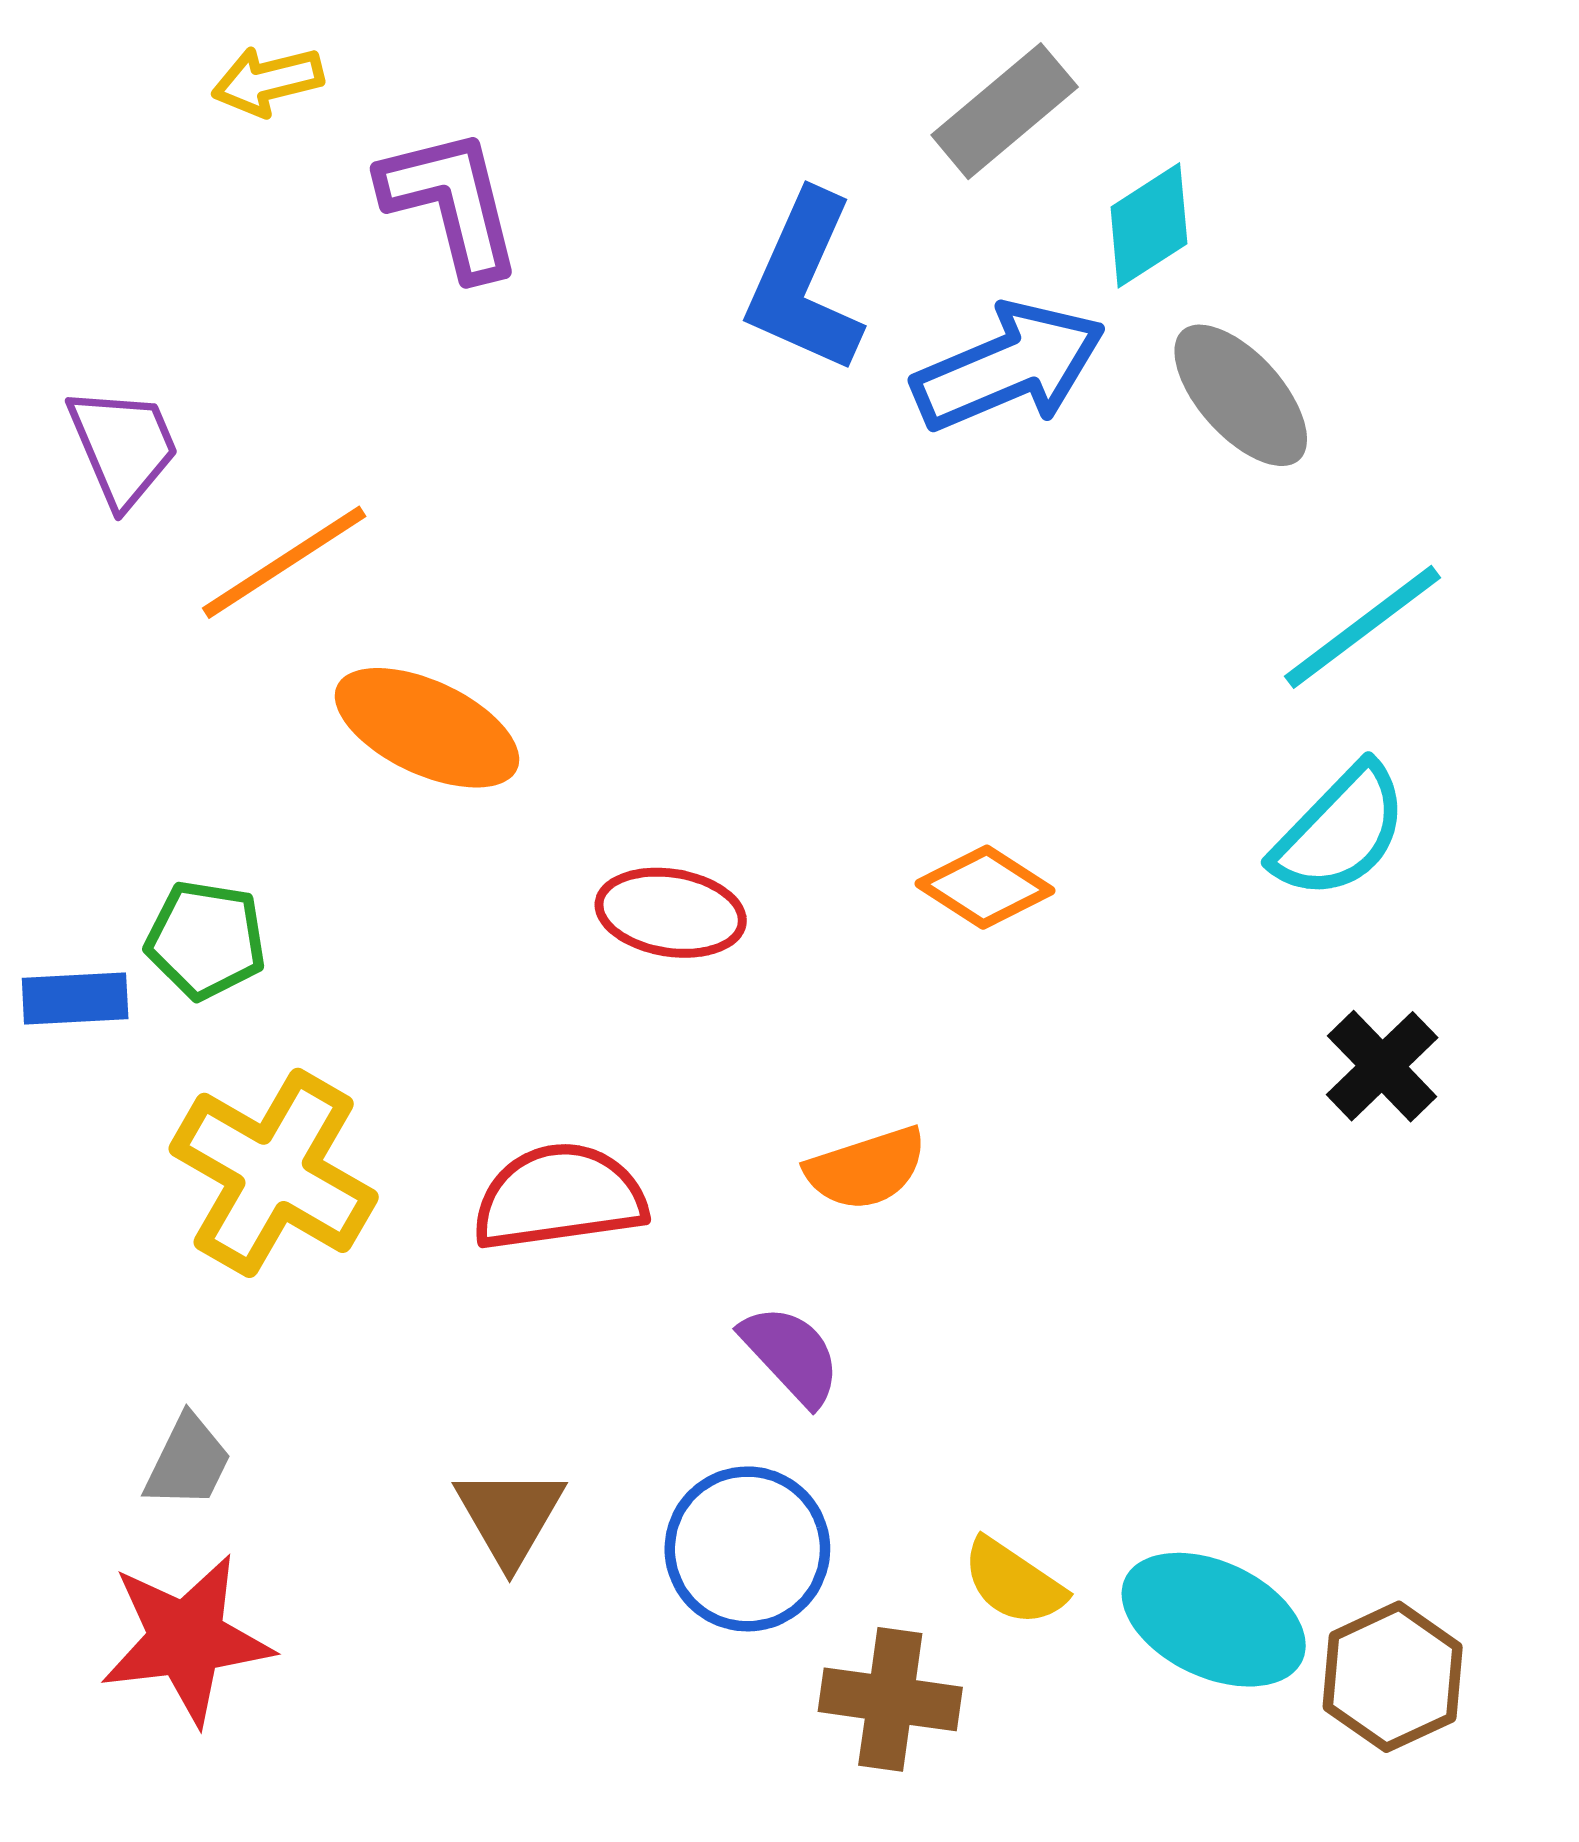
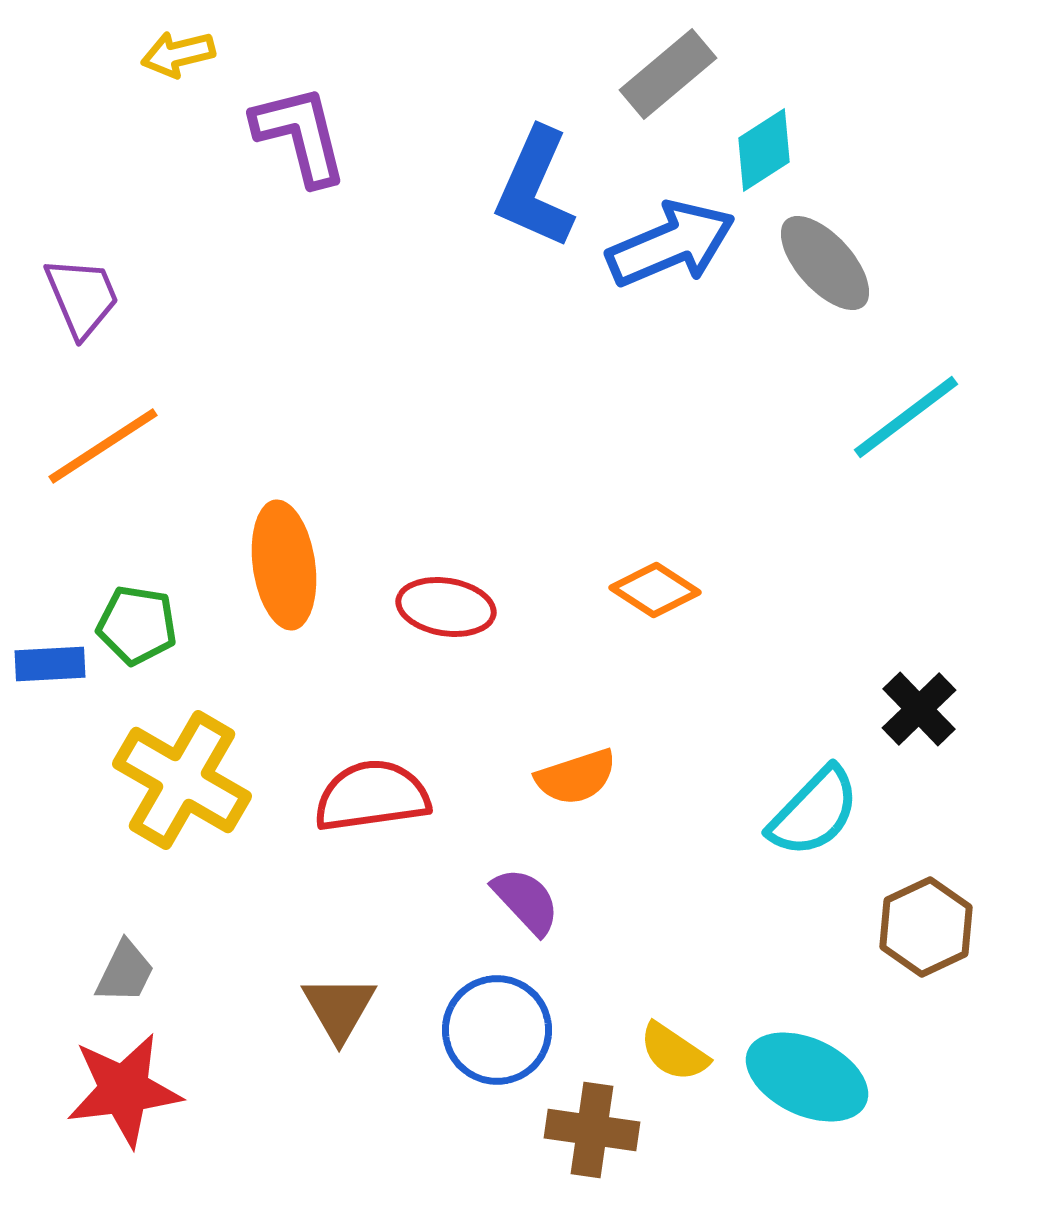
orange line: (284, 562) -> (103, 446), moved
orange ellipse: (427, 728) -> (284, 565), moved, turned 57
cyan semicircle: (1340, 832) -> (814, 812), moved
brown hexagon: (1393, 1677) -> (926, 927), moved

